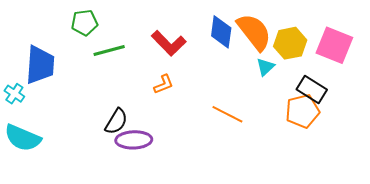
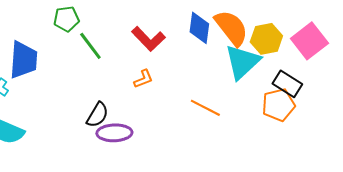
pink square: (334, 45) -> (309, 41), turned 30
green line: (109, 50) -> (90, 46), turned 68
cyan triangle: (265, 67) -> (242, 62), size x2.0

